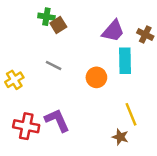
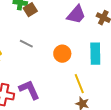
cyan rectangle: (125, 61) -> (95, 54), moved
yellow line: (131, 114) -> (79, 84), moved

